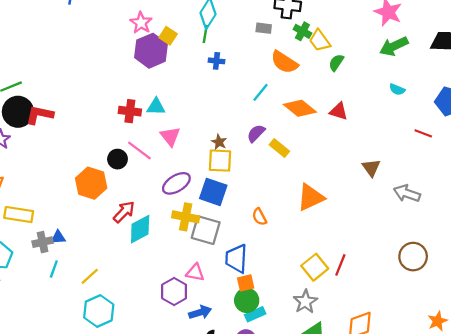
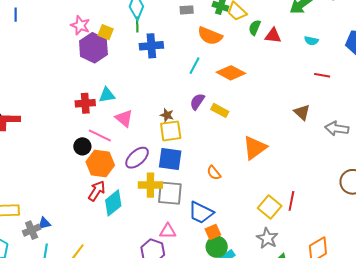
blue cross: (216, 61) -> (151, 46), size x1.6
red triangle: (339, 111) -> (273, 36), moved
red line: (423, 133) -> (322, 75), moved
orange hexagon: (91, 183) -> (100, 164), moved
blue trapezoid: (236, 259) -> (201, 213), turned -56

